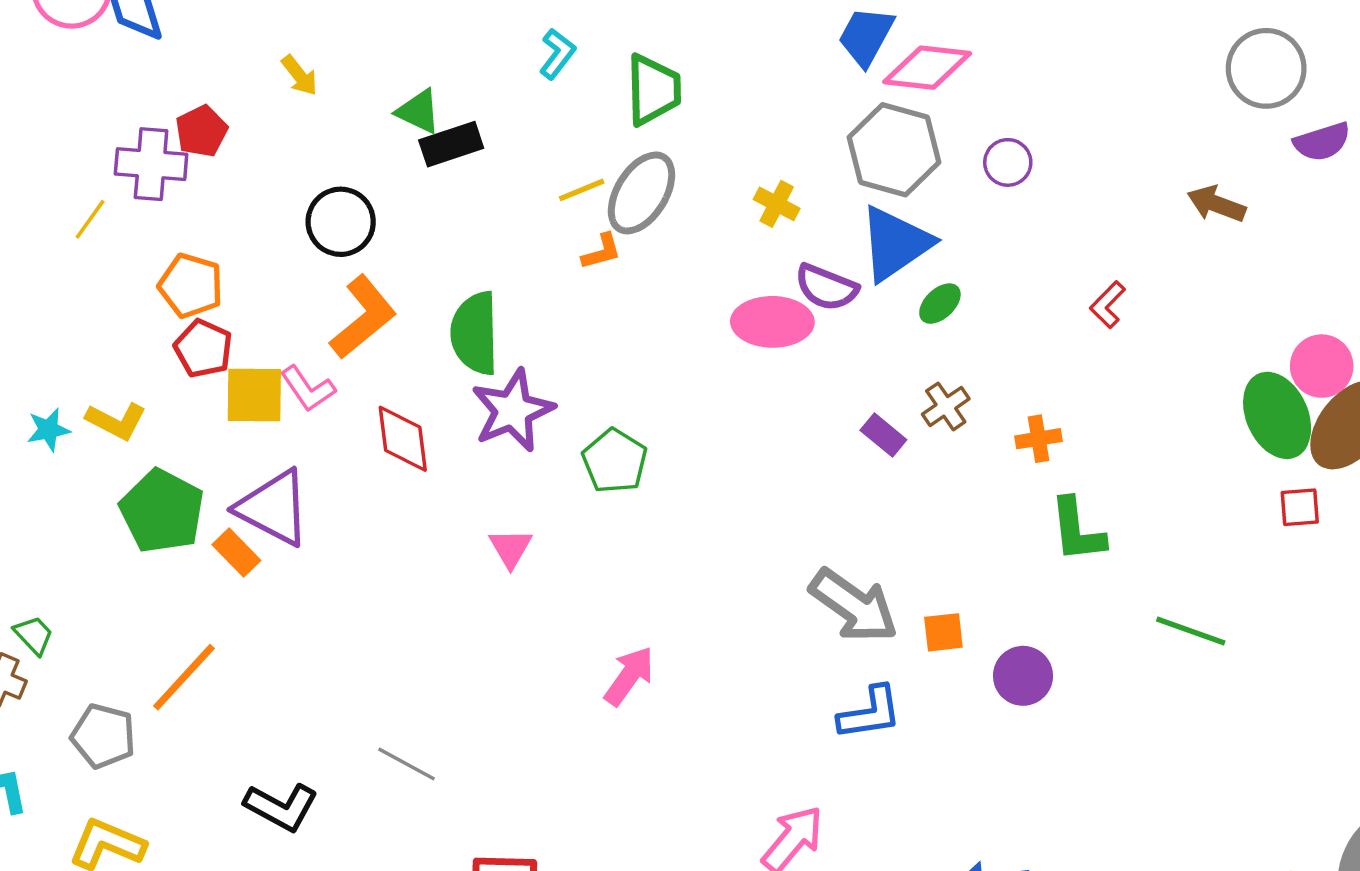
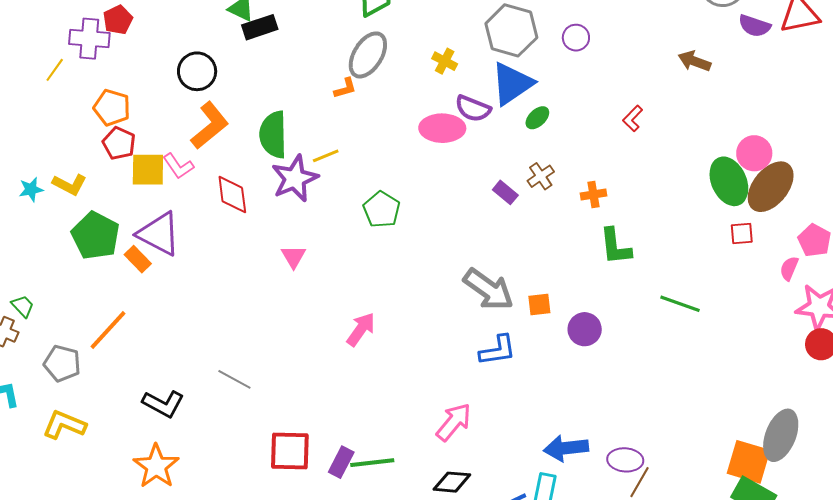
purple semicircle: (1322, 142) -> (754, 26), turned 36
yellow line: (582, 190) -> (326, 156), moved
green pentagon: (615, 461) -> (382, 210), moved

